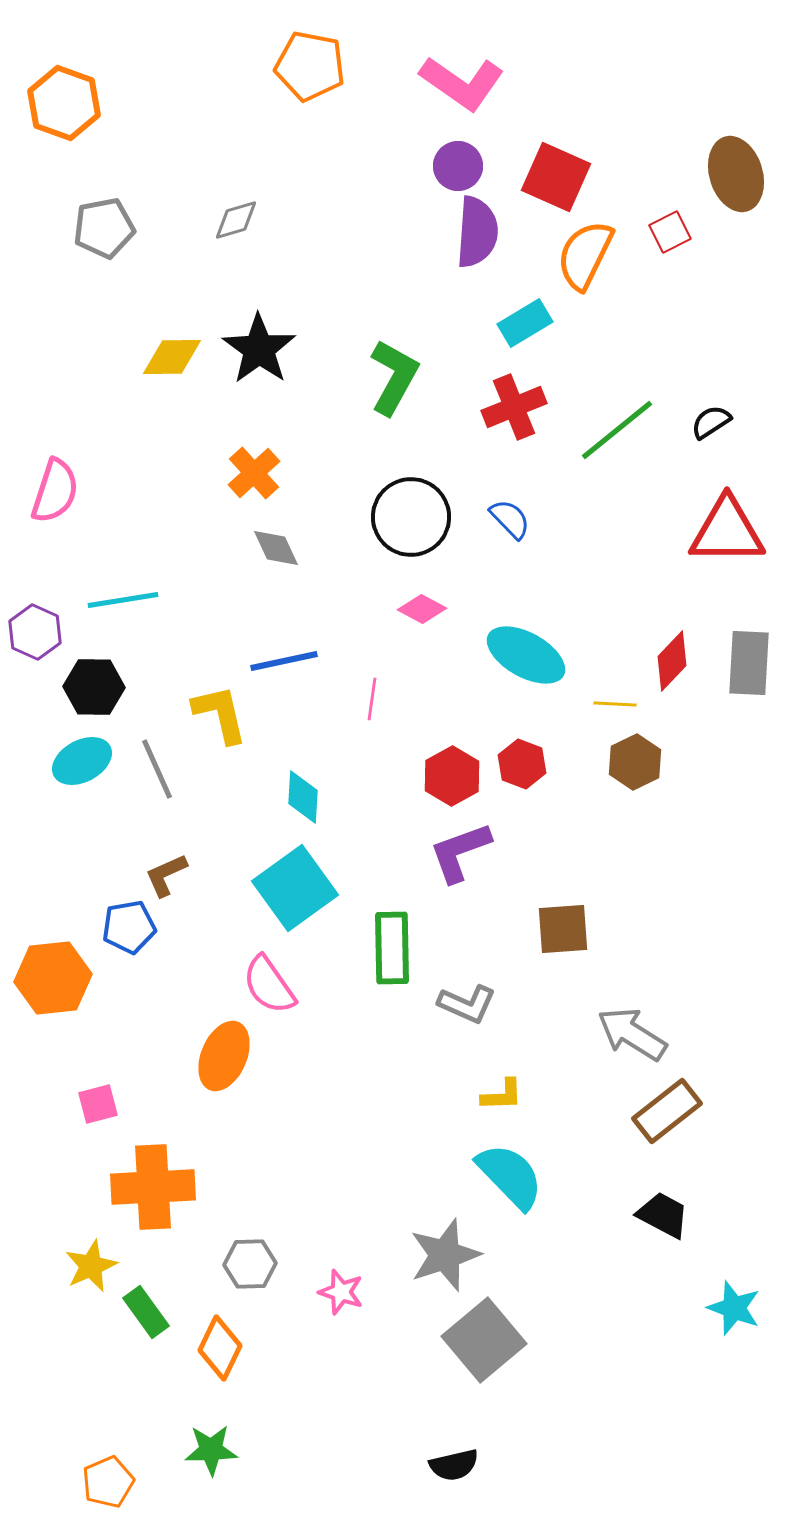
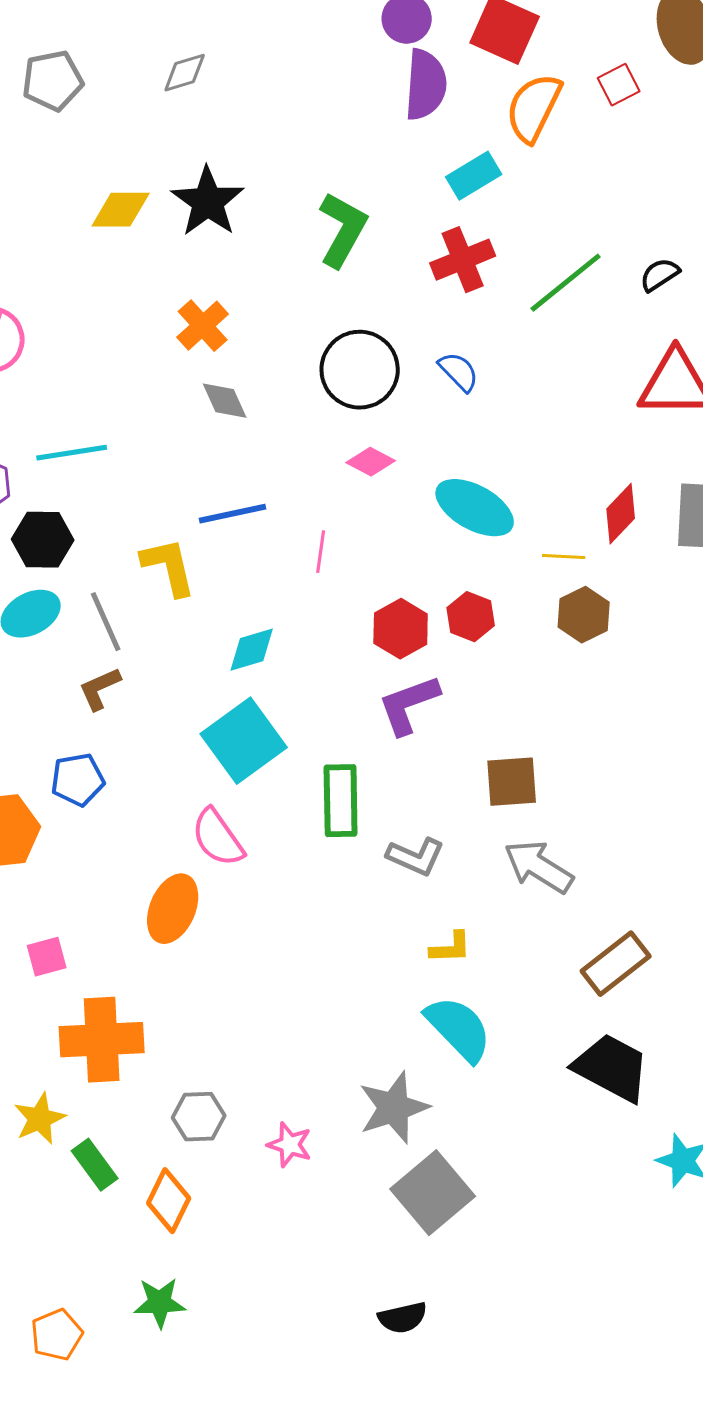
cyan diamond: (303, 797) -> (252, 650), turned 70
brown L-shape: (166, 875) -> (100, 689), moved
gray arrow: (632, 1034) -> (539, 867), moved
black trapezoid: (663, 1215) -> (612, 1068), size x1.5

